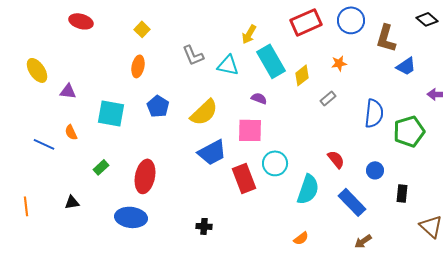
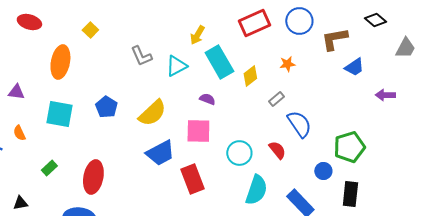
brown L-shape: (386, 38) -> (334, 39), turned 64
cyan triangle: (228, 65) -> (176, 66), turned -40
orange ellipse: (138, 66) -> (60, 62), moved, size x1.5
blue semicircle: (374, 113) -> (299, 124), moved, turned -40
green pentagon: (409, 131) -> (349, 147), moved
red semicircle: (336, 159) -> (277, 150), moved
cyan circle: (275, 163) -> (239, 153), moved
black rectangle: (402, 193) -> (350, 194), size x1.4

